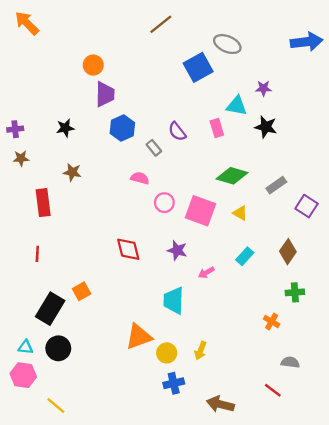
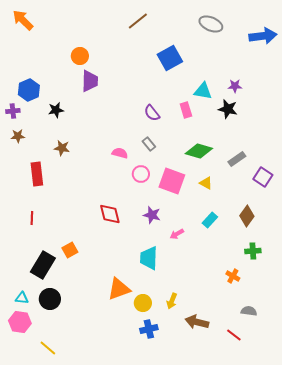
gray ellipse: (227, 44) -> (211, 24), moved
purple star: (263, 88) -> (235, 86), moved
blue hexagon: (122, 128) -> (29, 90), moved
gray rectangle: (154, 148) -> (149, 144), moved
brown arrow: (220, 404) -> (197, 322), moved

